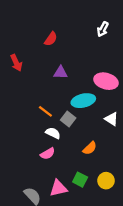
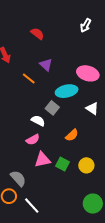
red semicircle: (51, 39) -> (37, 34), turned -88
purple triangle: (61, 72) -> (46, 65), turned 40
orange line: (45, 111) -> (29, 78), moved
pink triangle: (58, 188) -> (42, 160), moved

